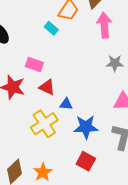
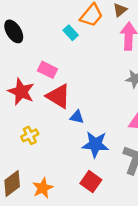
red triangle: (47, 87) -> (58, 96), size x1.4
yellow cross: (44, 124) -> (30, 135), moved, size x0.6

